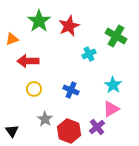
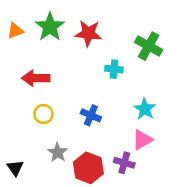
red star: (69, 26) -> (88, 33), turned 30
orange triangle: (12, 39) -> (15, 31), moved
cyan cross: (89, 54) -> (114, 69), turned 32
purple cross: (97, 127) -> (124, 163), turned -35

